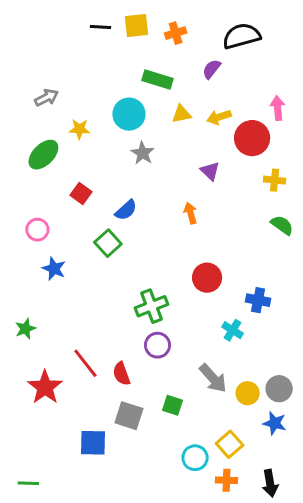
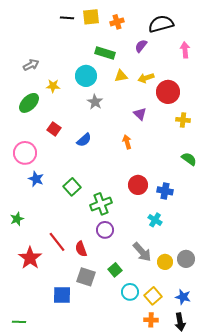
pink arrow: (278, 108) -> (185, 50), moved
green semicircle: (282, 225) -> (189, 159), moved
pink circle: (37, 230) -> (25, 153), size x1.5
green square: (108, 243) -> (72, 187), moved
blue cross: (258, 300) -> (165, 191), moved
green square: (173, 405) -> (115, 270), turned 32
blue star: (275, 423) -> (183, 297), moved
cyan circle: (195, 458) -> (130, 292), moved

